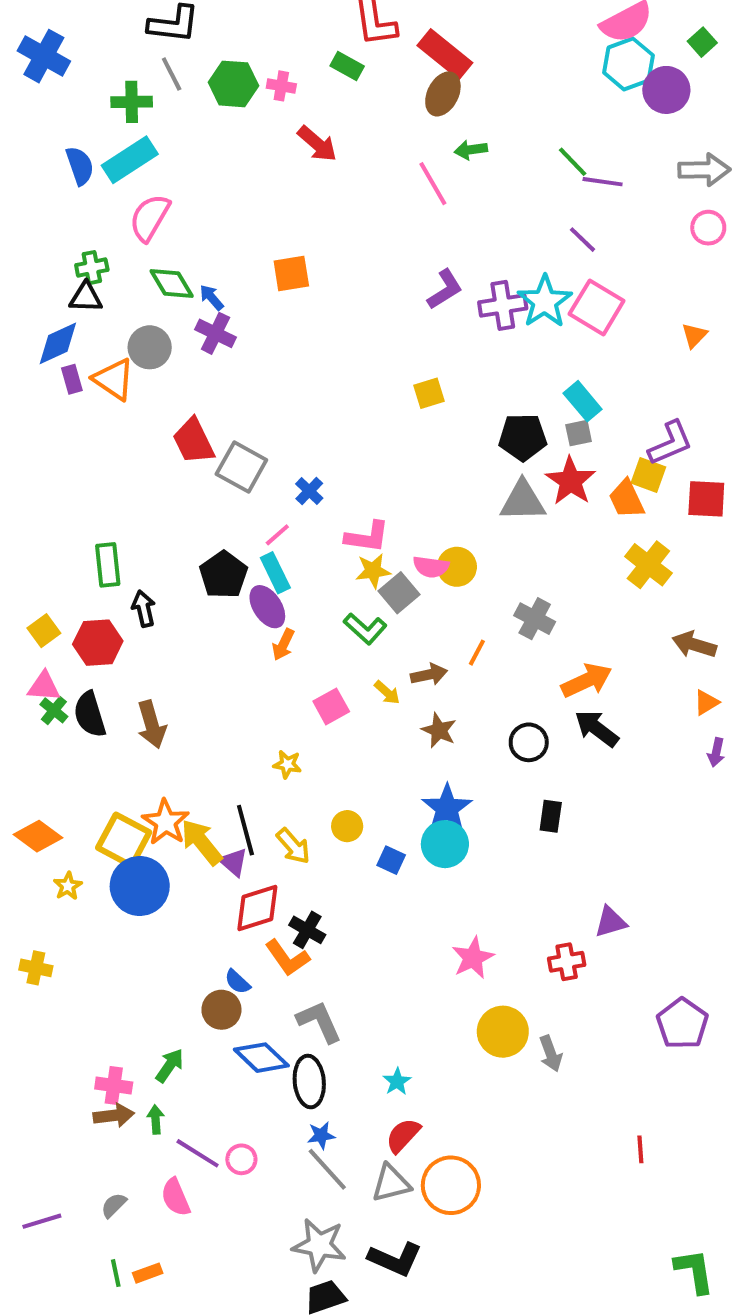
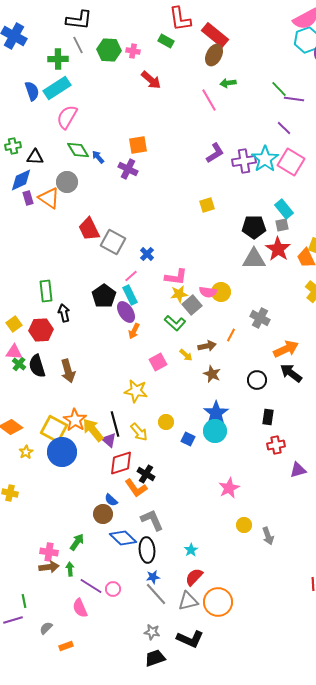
green cross: (92, 268) -> (13, 146), moved
purple cross: (215, 333) -> (128, 169), moved
yellow star: (287, 764) -> (136, 391), size x1.6
red cross: (567, 962) -> (276, 445), moved
yellow circle: (503, 1032) -> (244, 525), size x0.6
gray semicircle: (114, 1205) -> (46, 628), moved
gray star: (319, 1245) -> (152, 632), size x0.6
green line: (116, 1273) -> (24, 601), moved

